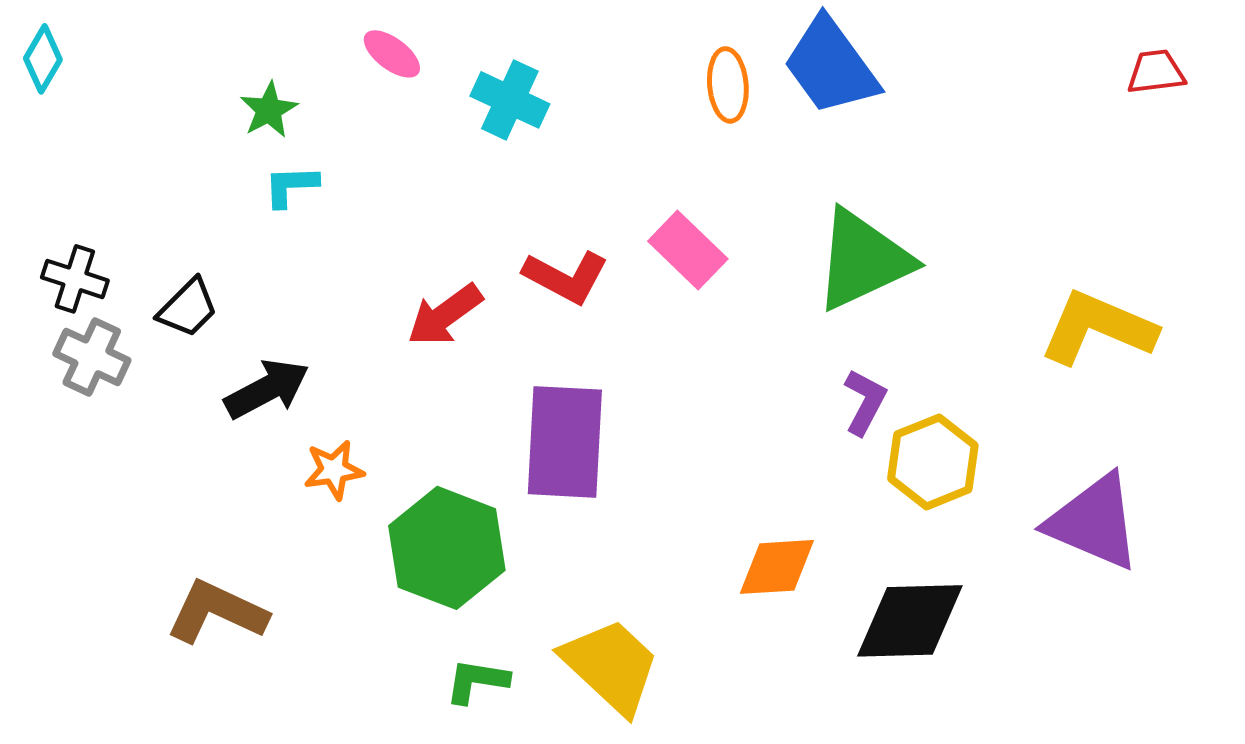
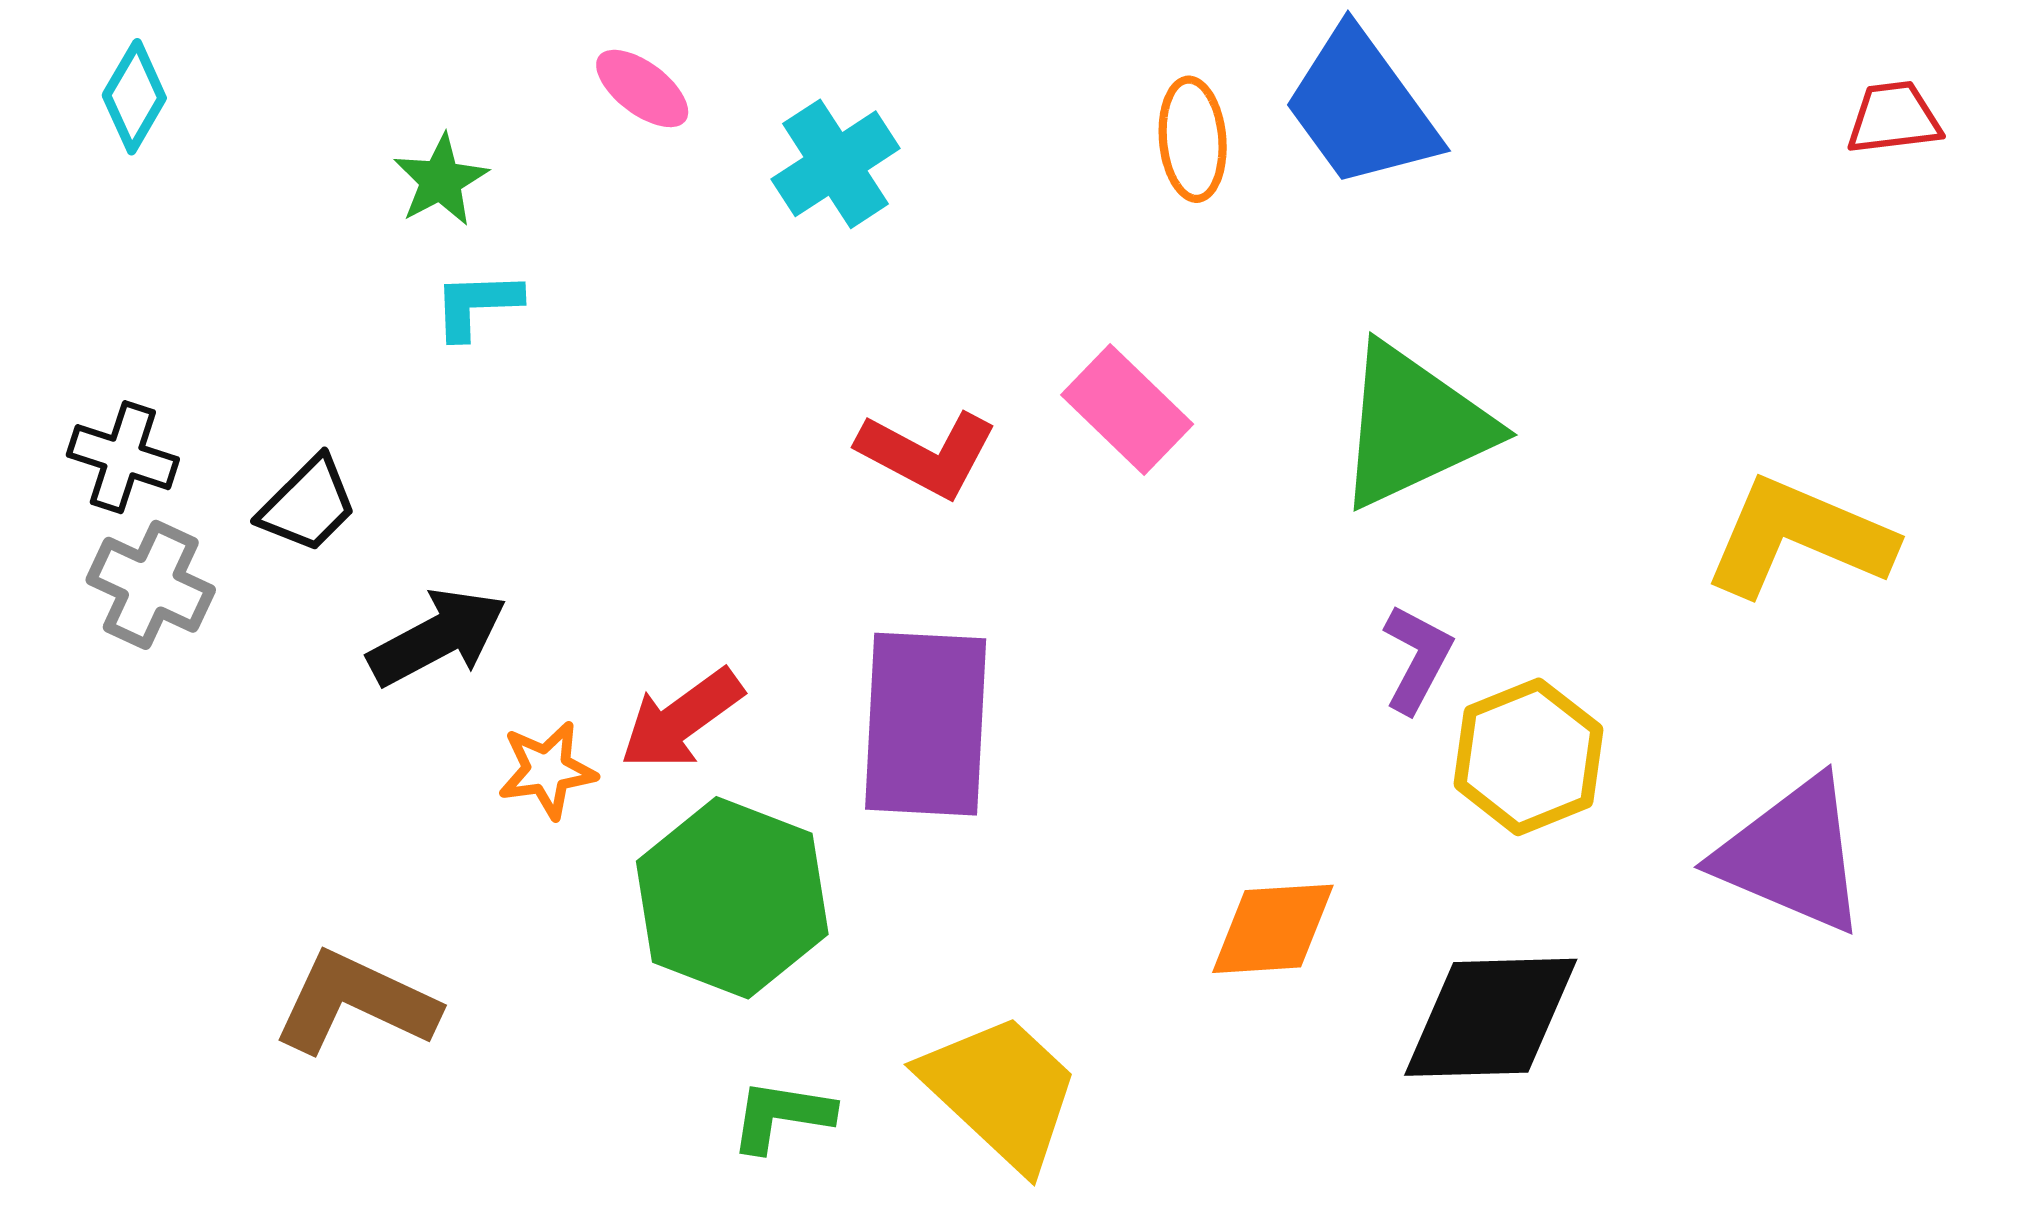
cyan diamond: (43, 59) -> (134, 97), moved
cyan cross: (510, 100) -> (835, 164), turned 32
red arrow: (445, 315) -> (681, 719), moved

